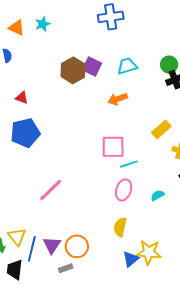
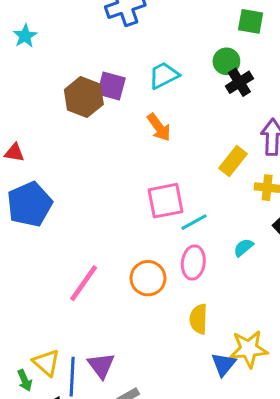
orange arrow: (118, 99) -> (159, 127), turned -96
cyan semicircle: (157, 195) -> (243, 248), moved
orange circle: (77, 246) -> (148, 278), moved

